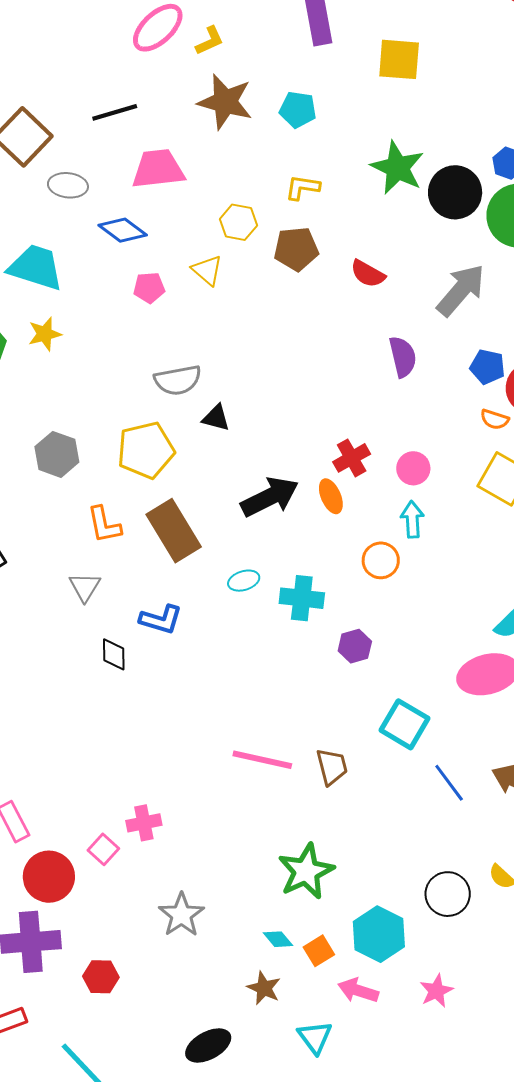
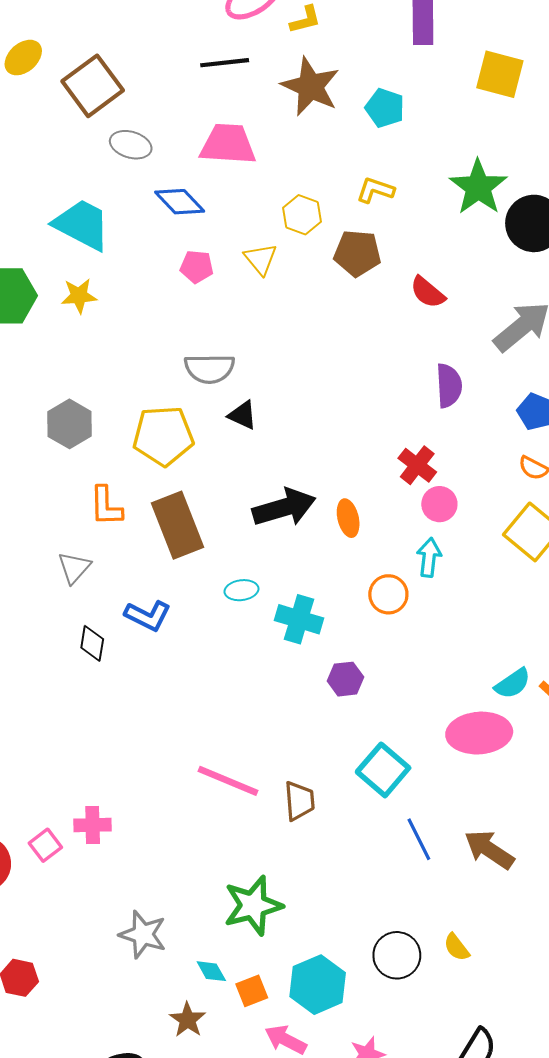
black line: (115, 112) -> (225, 63), moved
red cross: (352, 458) -> (417, 465), moved, turned -33
gray star: (181, 915) -> (143, 934), moved, turned -30

